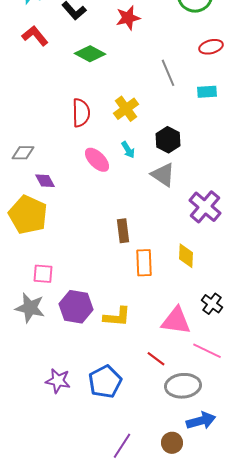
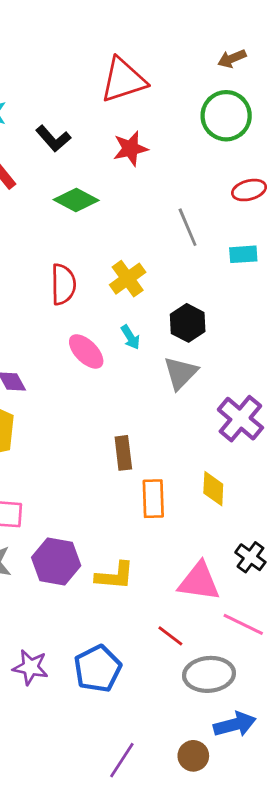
gray triangle: (163, 175) -> (180, 373), turned 40

